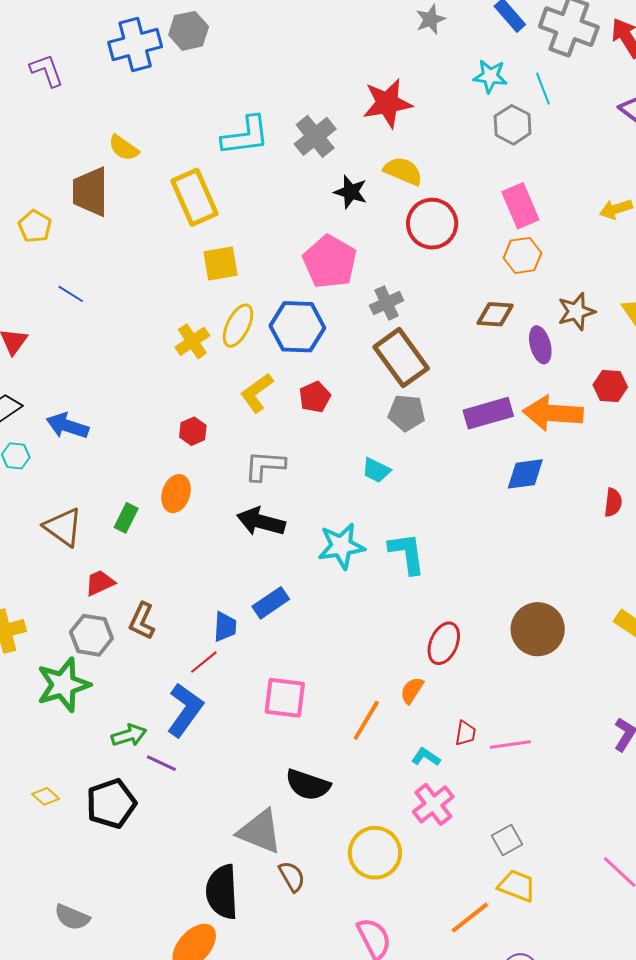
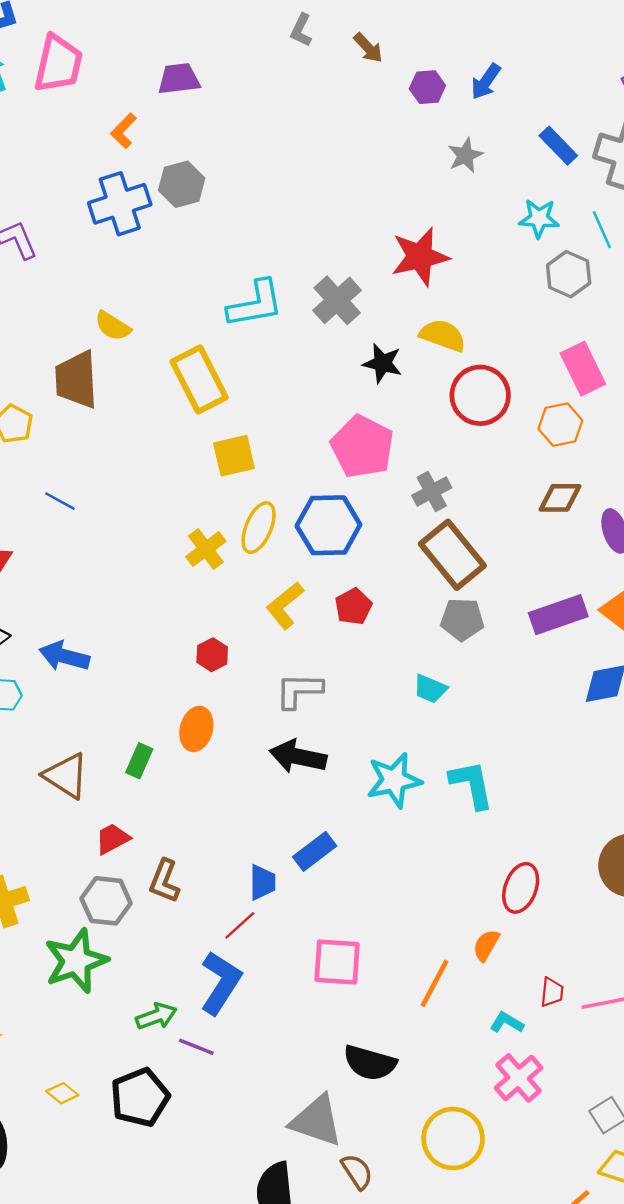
orange hexagon: (523, 255) -> (560, 425), moved

